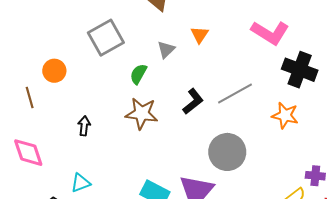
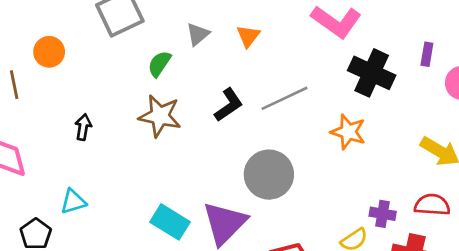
orange triangle: (200, 35) -> (248, 36), moved

